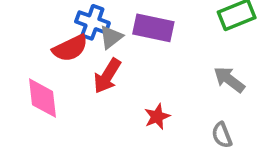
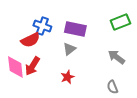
gray triangle: (111, 37) -> (69, 49), moved
red arrow: (107, 76) -> (32, 66), moved
red star: (157, 117) -> (67, 77), moved

